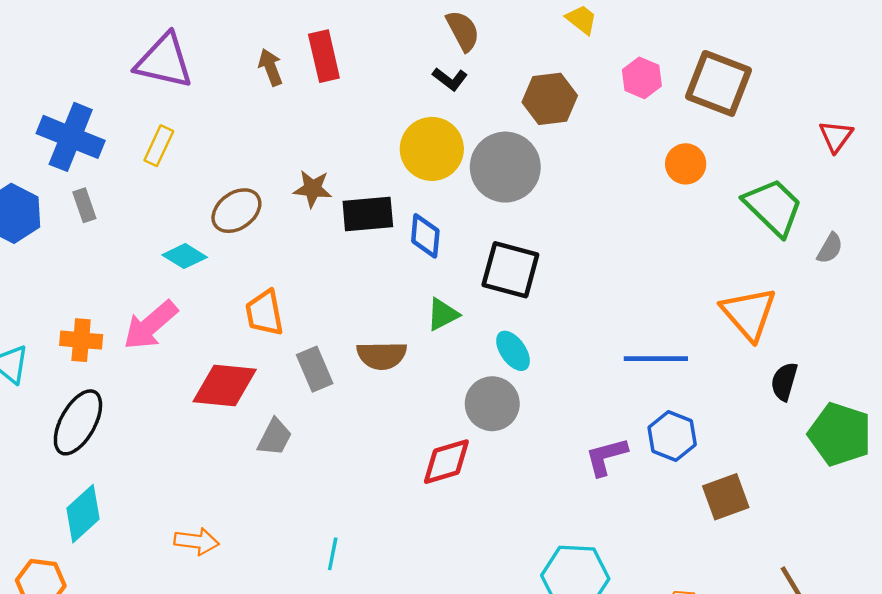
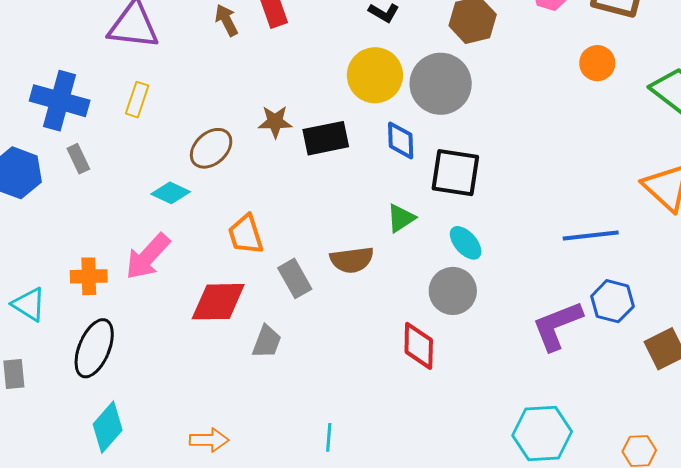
blue diamond: (425, 236) -> (401, 140), moved
purple L-shape: (606, 457) -> (557, 326), size x1.4
red diamond: (446, 462) -> (419, 346), turned -66

